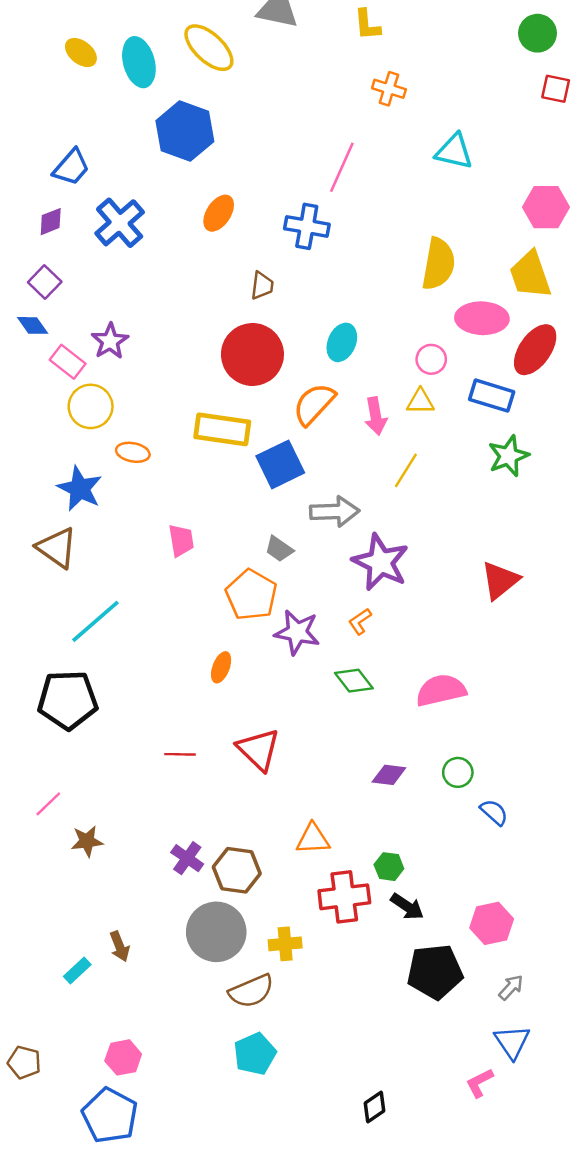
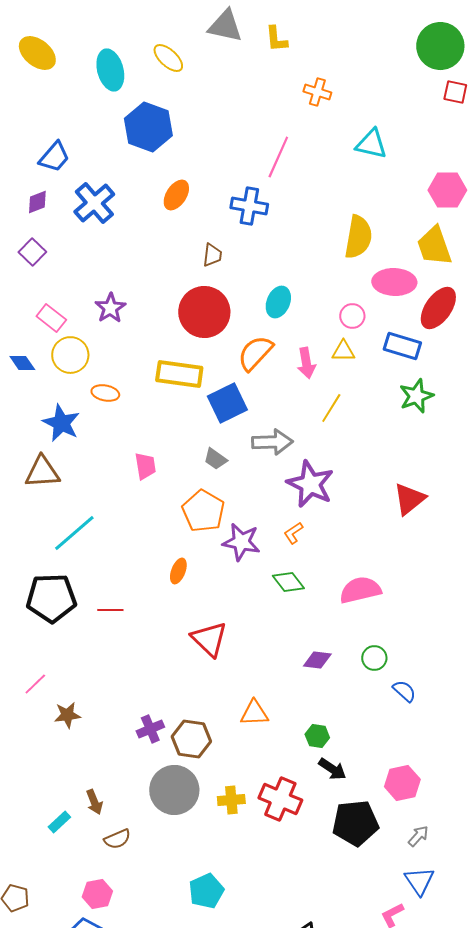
yellow L-shape: (367, 25) -> (276, 39), moved
green circle: (538, 33) -> (440, 46), size x1.5
yellow ellipse: (209, 48) -> (168, 58), size x0.7
yellow ellipse: (81, 52) -> (37, 53), moved, size x1.4
blue diamond: (33, 325) -> (22, 363), moved
purple star: (110, 341) -> (110, 308), moved
brown triangle: (57, 548) -> (42, 472), turned -39
gray trapezoid: (279, 549) -> (215, 459), moved
red line: (180, 754) -> (110, 610), moved
purple cross: (187, 858) -> (150, 729), turned 32
red cross: (344, 897) -> (280, 799), moved, turned 30
brown semicircle: (251, 991) -> (117, 839), moved, size x0.7

